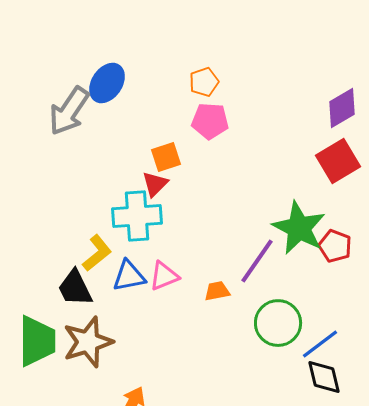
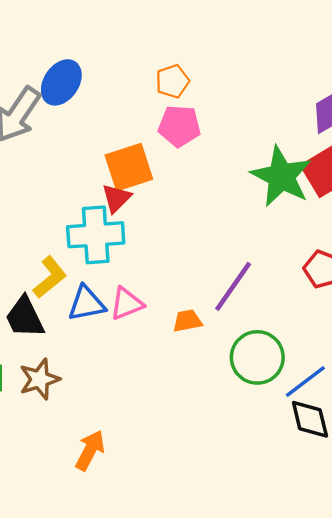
orange square: (166, 157) -> (129, 167), size x1.4
green star: (299, 228) -> (281, 176), moved
brown star: (88, 342) -> (40, 379), size x0.7

